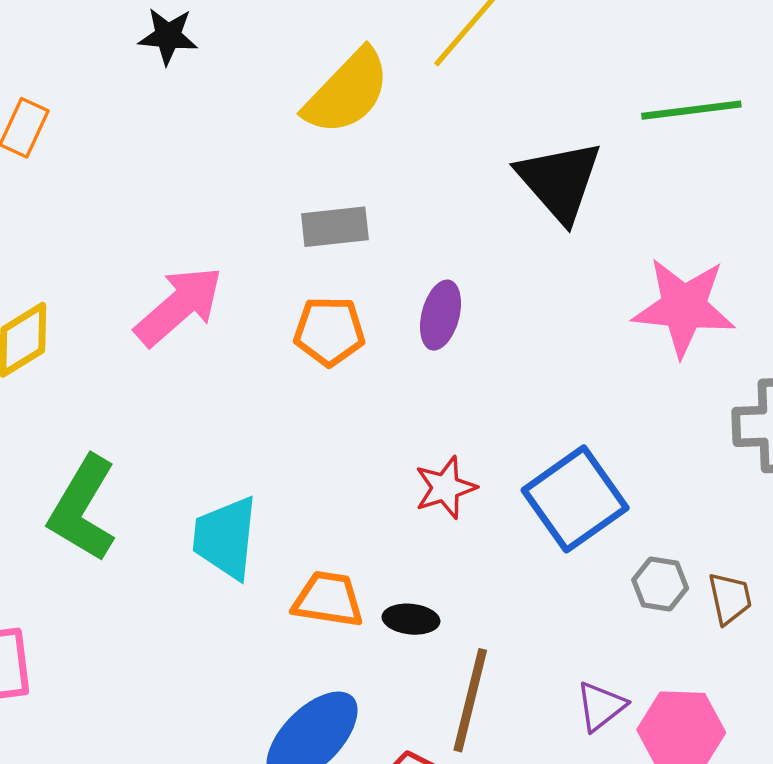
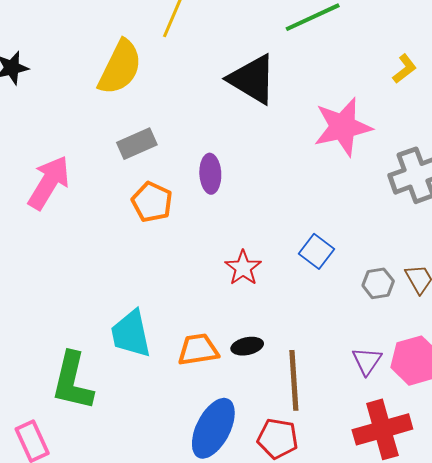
pink arrow: (179, 306) -> (49, 183), moved
orange pentagon: (329, 331) -> (152, 202), turned -30
blue square: (575, 499) -> (316, 251), size x0.6
green L-shape: (83, 509) -> (72, 381), moved

